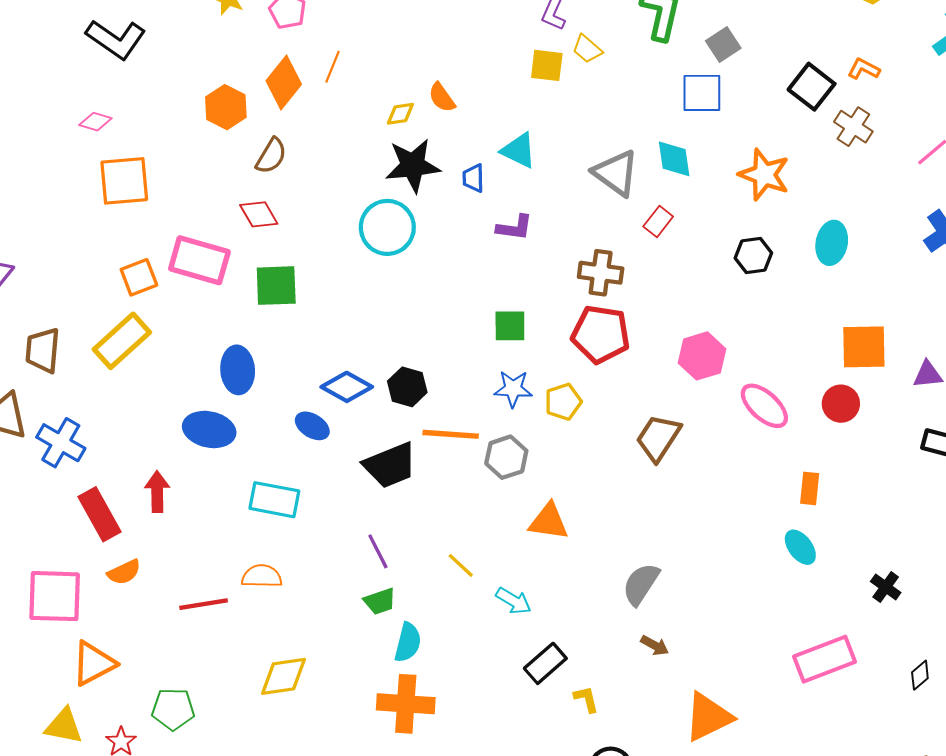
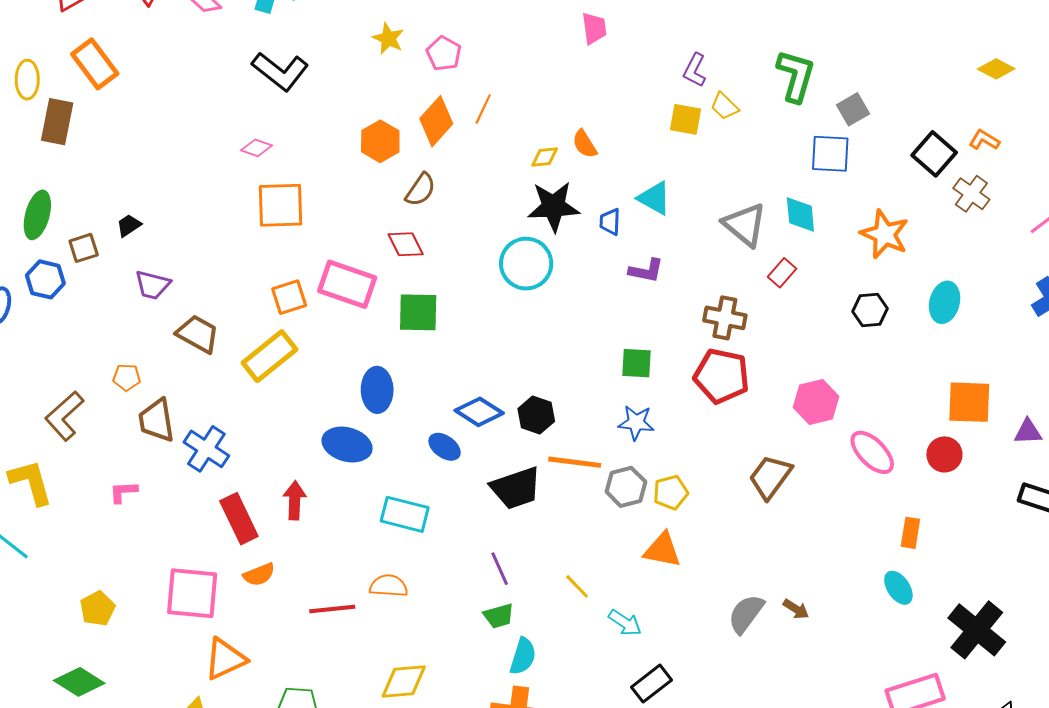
brown trapezoid: (43, 350) -> (198, 334), moved, turned 111
yellow pentagon: (563, 402) -> (671, 492), moved
black cross: (886, 587) -> (977, 630), size x2.0
brown arrow: (655, 645) -> (796, 609), moved

